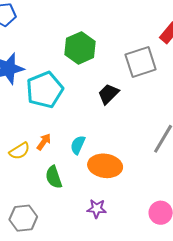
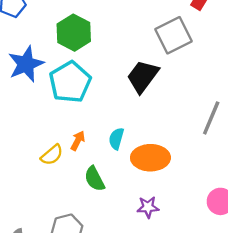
green hexagon: (80, 48) -> (74, 33), moved
black trapezoid: (108, 94) -> (143, 76), size x1.4

